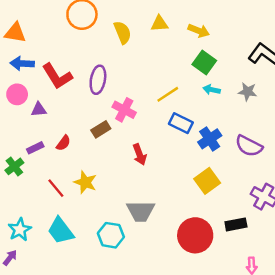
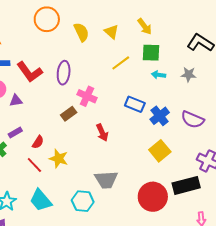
yellow triangle: (159, 24) -> (111, 32), moved, turned 49
yellow arrow: (199, 31) -> (145, 26), turned 36
green square: (204, 63) -> (151, 53), turned -30
yellow line: (168, 94) -> (121, 63), moved
red semicircle: (63, 143) -> (38, 142), moved
black rectangle: (236, 224) -> (186, 185), size x1.5

